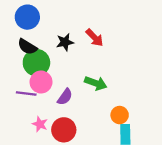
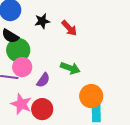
black star: (65, 42) -> (42, 21), moved
orange circle: (120, 115) -> (91, 96), size x1.5
pink star: (40, 124) -> (21, 104), size x1.5

